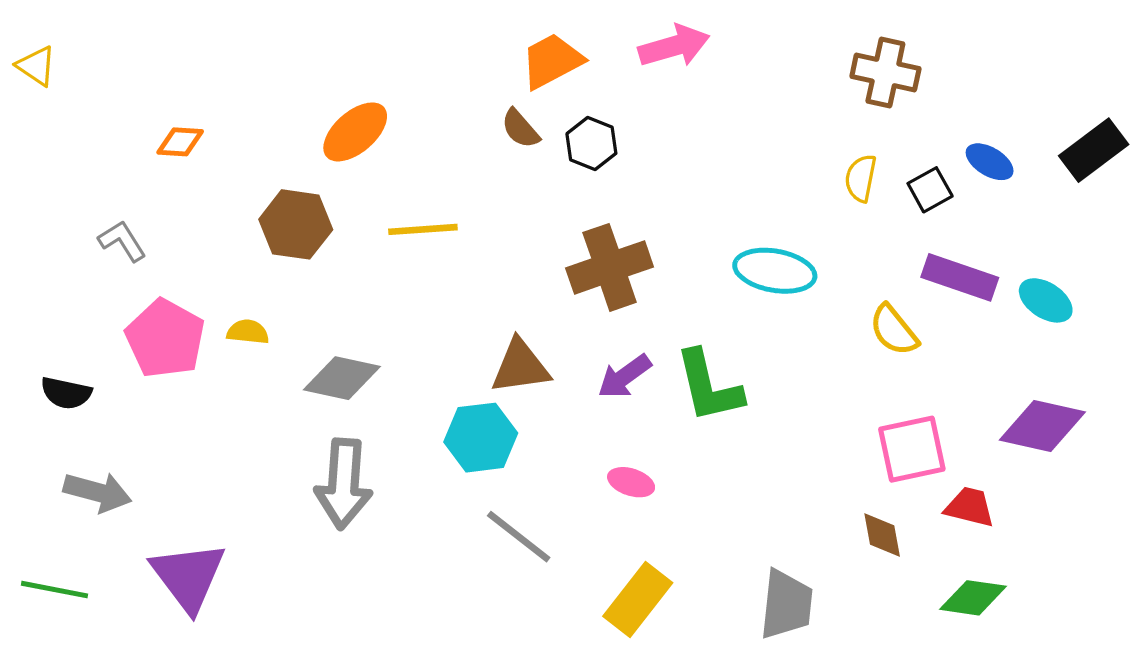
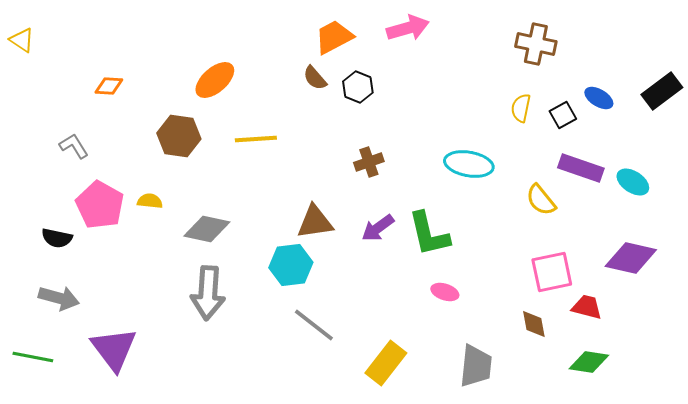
brown cross: (610, 267) -> (369, 162), size x0.6
black semicircle: (66, 393) -> (57, 238), moved
pink ellipse: (631, 482) -> (445, 292), moved

